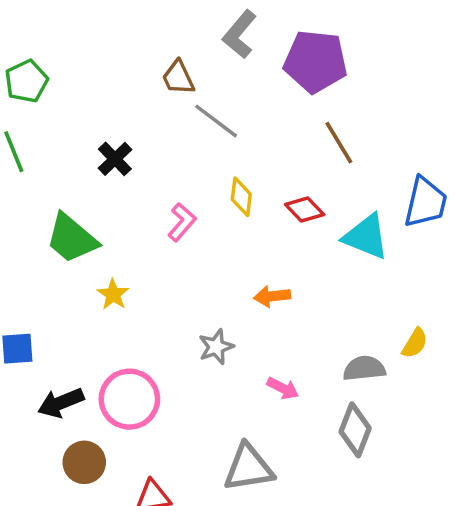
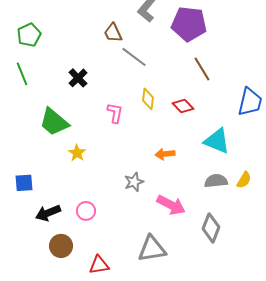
pink L-shape: (182, 222) -> (115, 113), turned -30
cyan triangle: (366, 237) -> (217, 141), moved
gray semicircle: (364, 368) -> (216, 181), moved
pink arrow: (283, 388) -> (171, 205), size x1.6
pink circle: (129, 399) -> (86, 211), size x0.6

